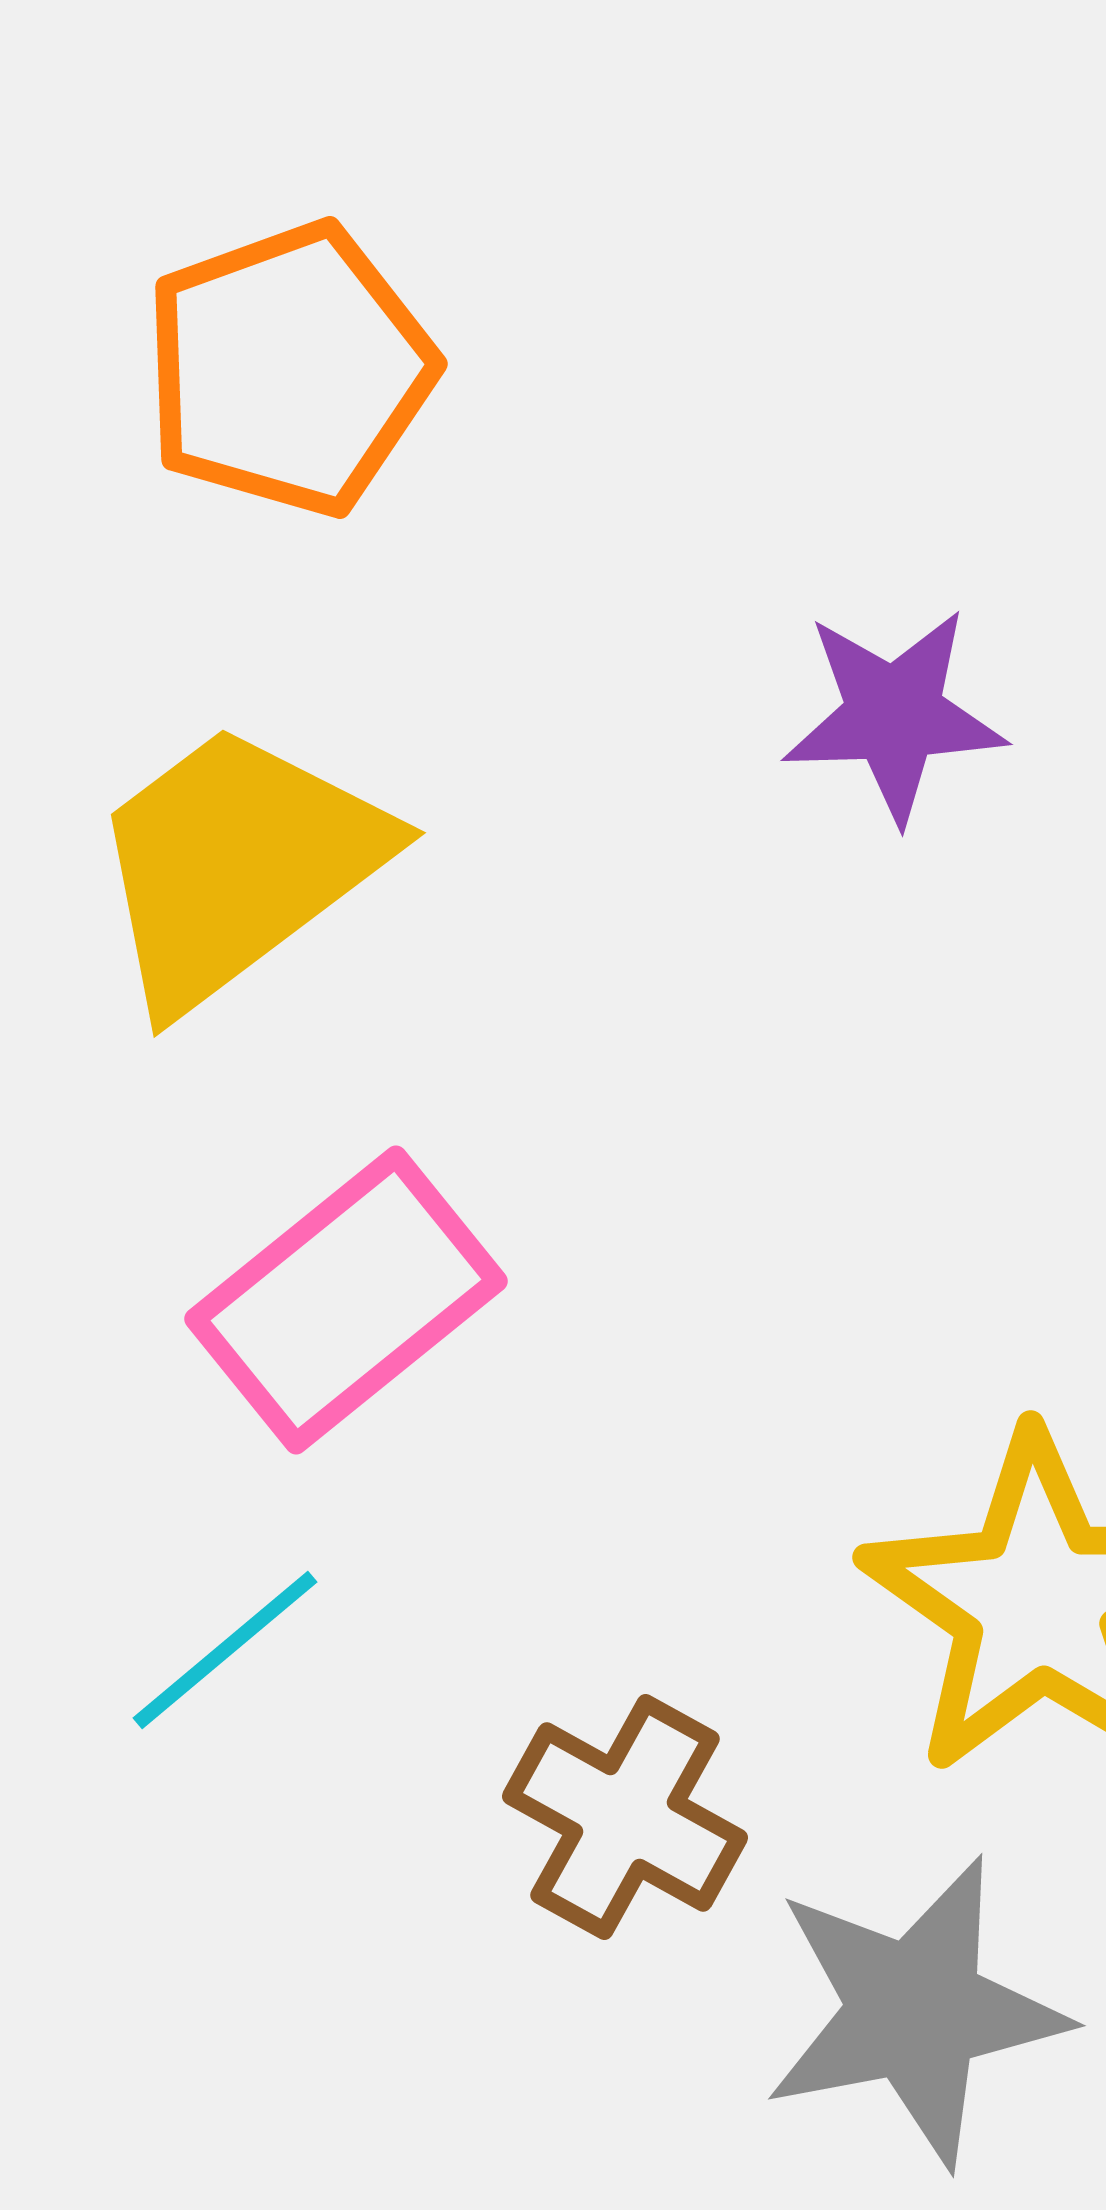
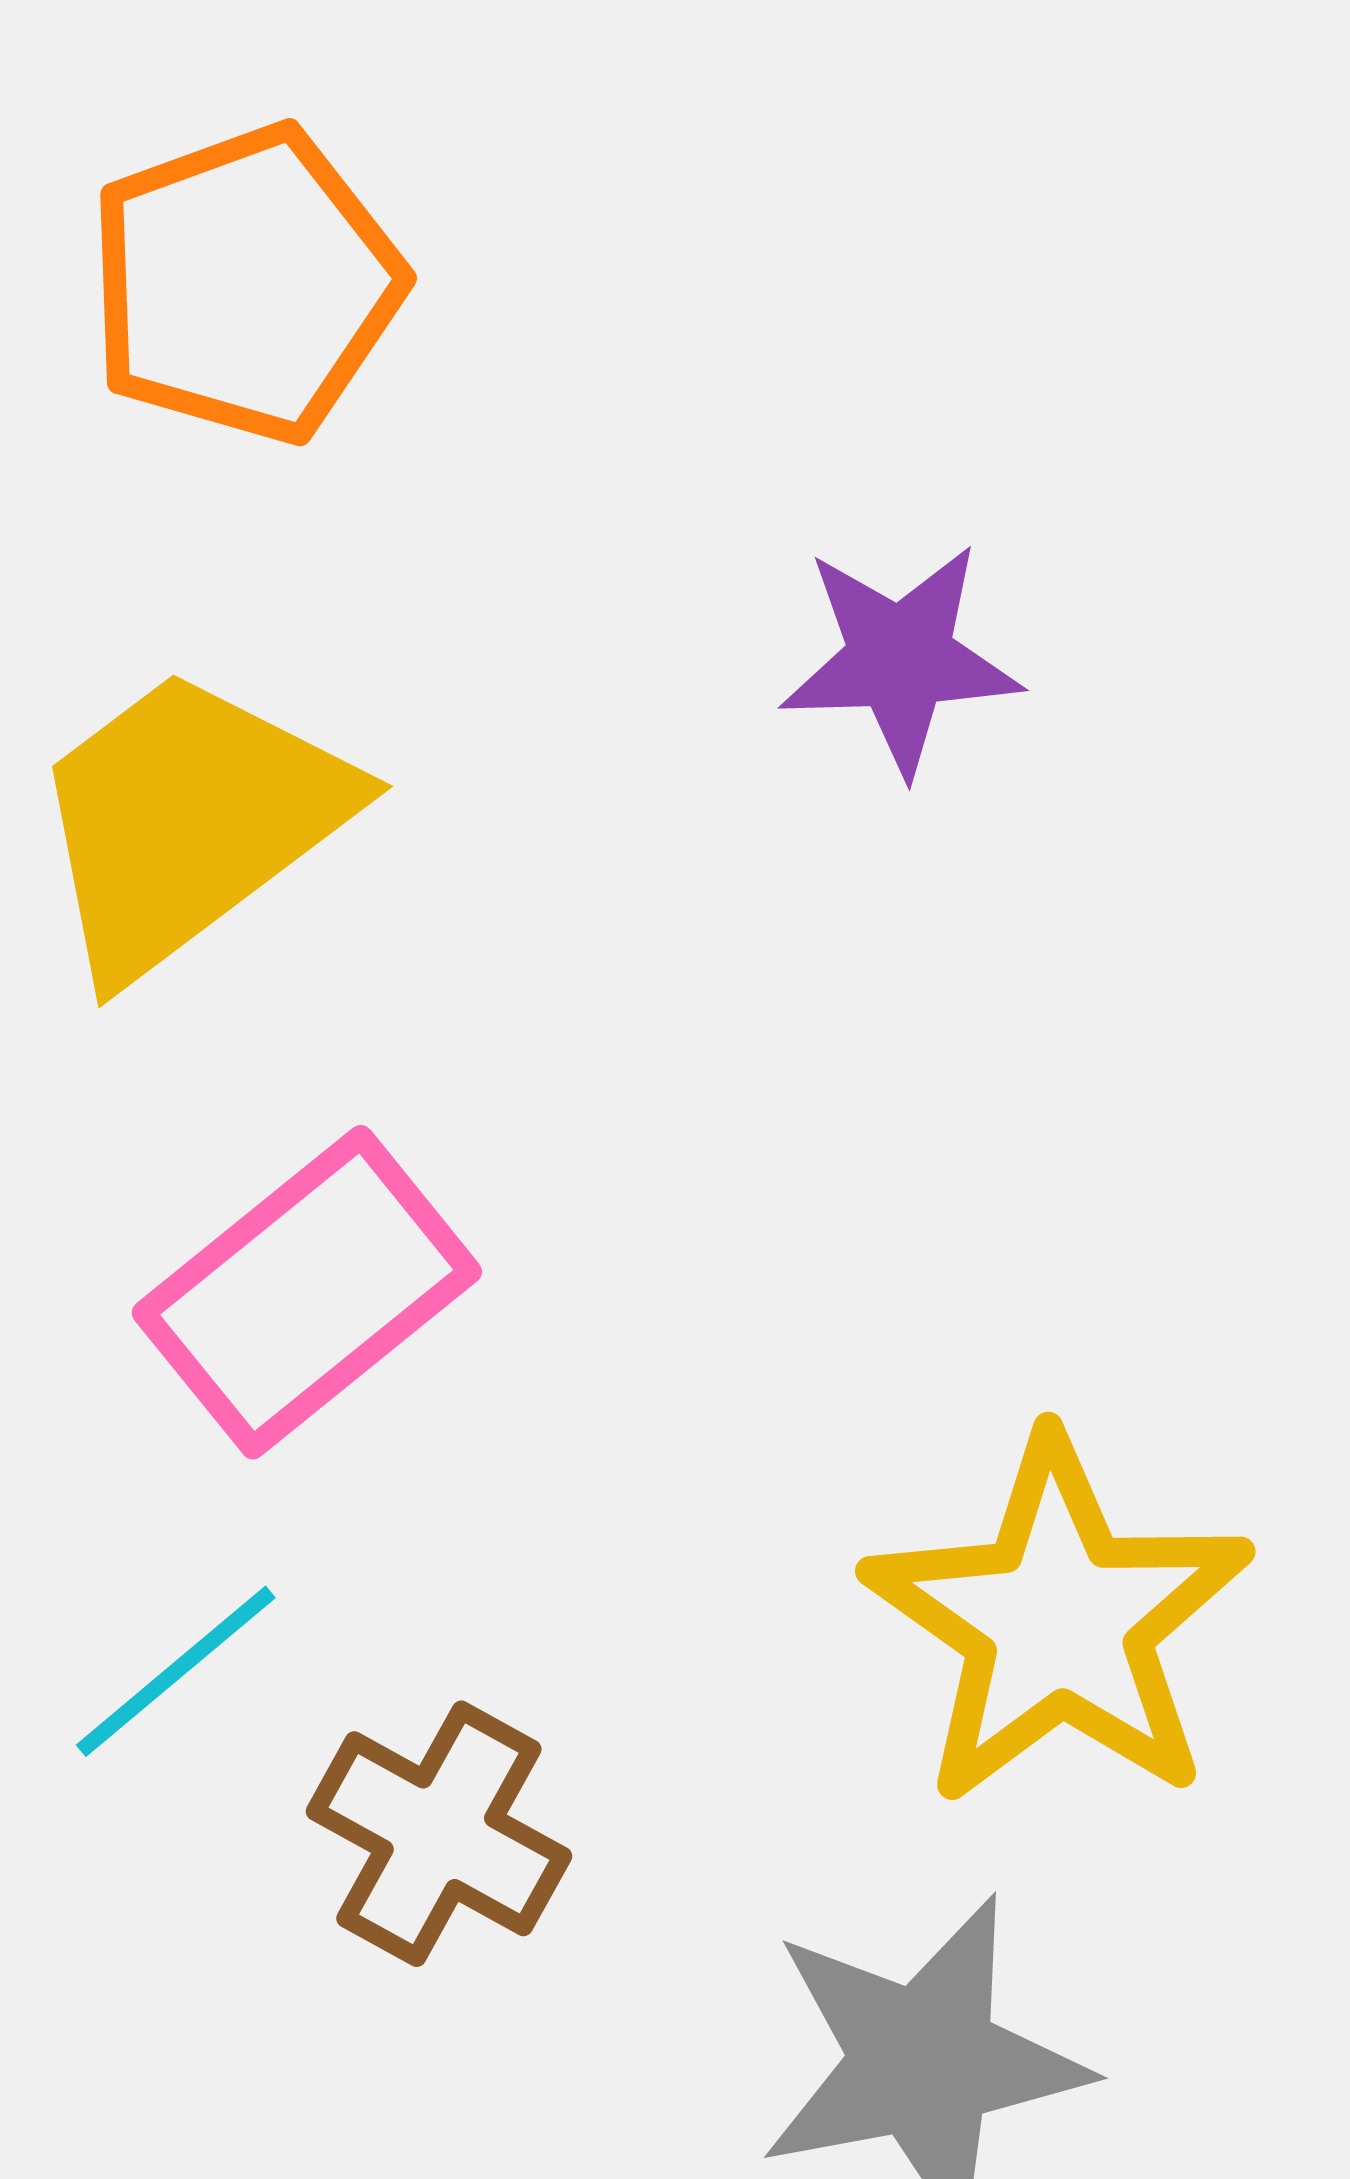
brown cross: (625, 1817) -> (439, 1834), moved

